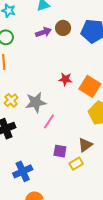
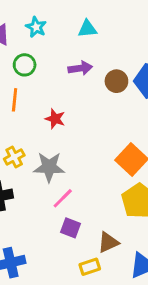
brown circle: (63, 28) -> (116, 81), moved
red star: (65, 79) -> (55, 119), moved
purple square: (60, 151) -> (71, 228), moved

